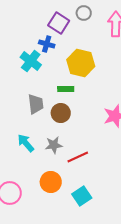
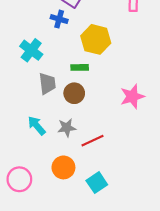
cyan cross: (31, 61) -> (31, 50), moved

